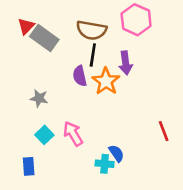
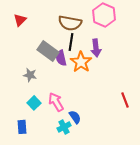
gray rectangle: (44, 38) -> (48, 51), moved
blue semicircle: (116, 153) -> (75, 117), moved
cyan cross: (105, 164) -> (64, 127), moved, turned -32

